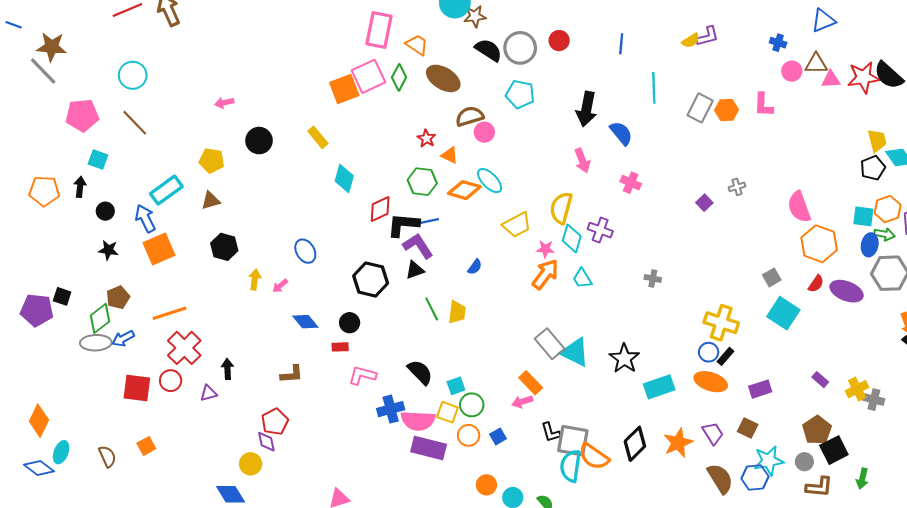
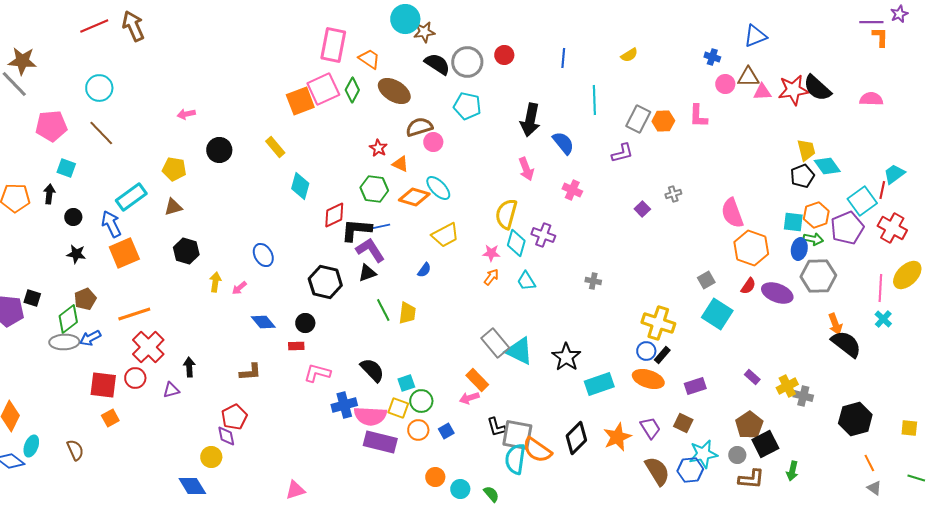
purple L-shape: (708, 36) -> (622, 153), moved
yellow trapezoid: (517, 225) -> (445, 235), moved
orange arrow: (545, 274) -> (491, 277), size x0.6
orange square: (146, 446) -> (110, 418), moved

